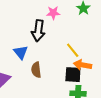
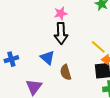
pink star: (53, 13) -> (61, 13), moved

